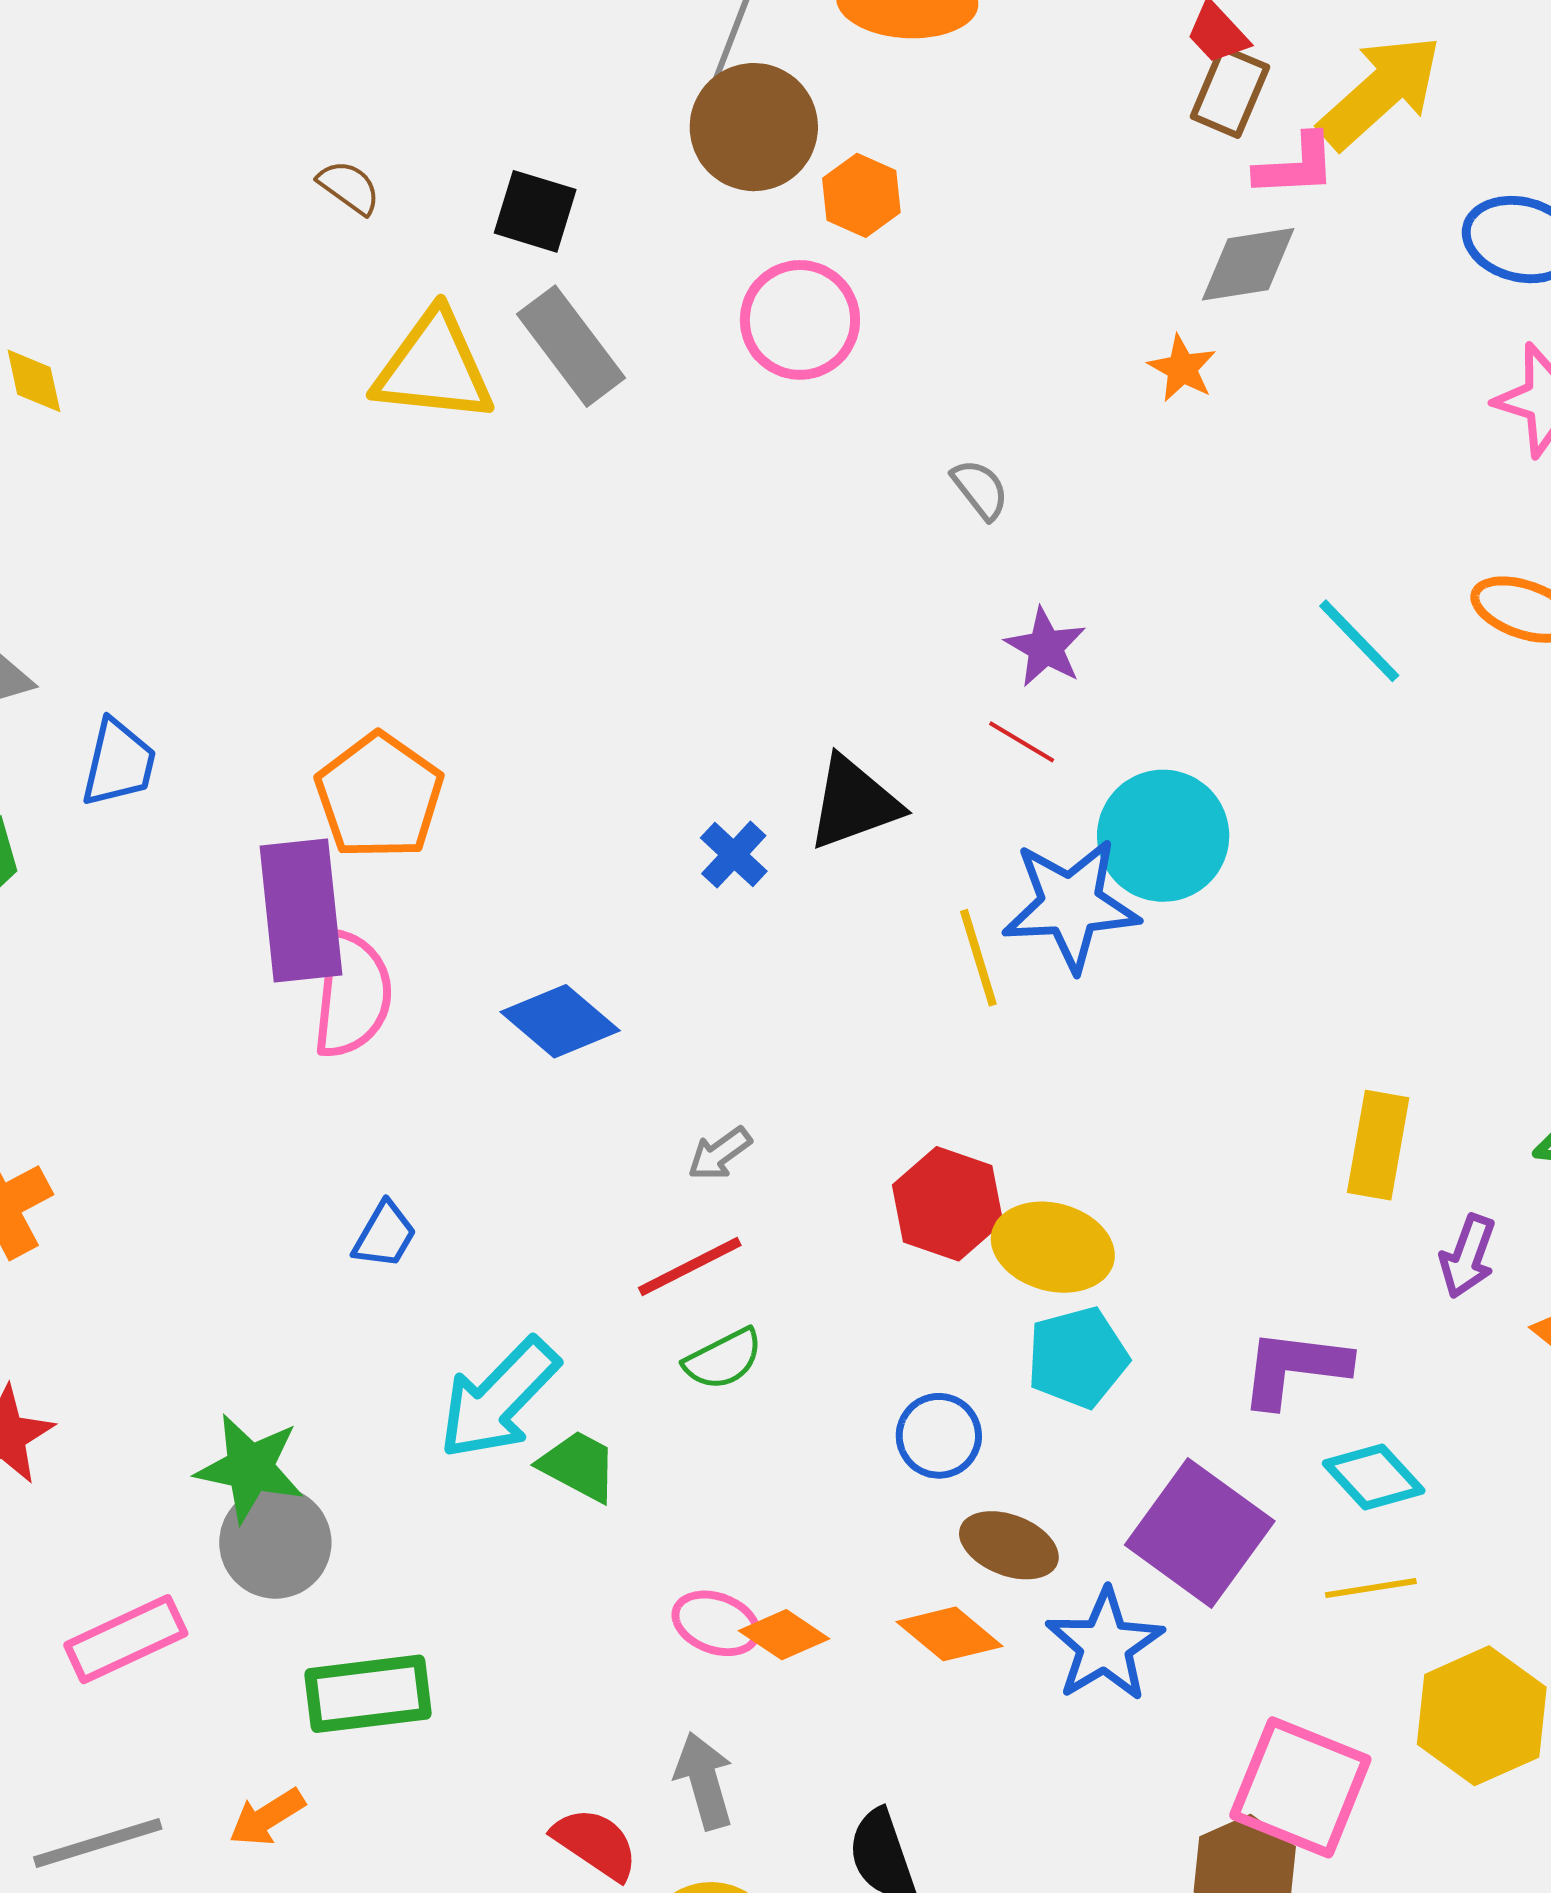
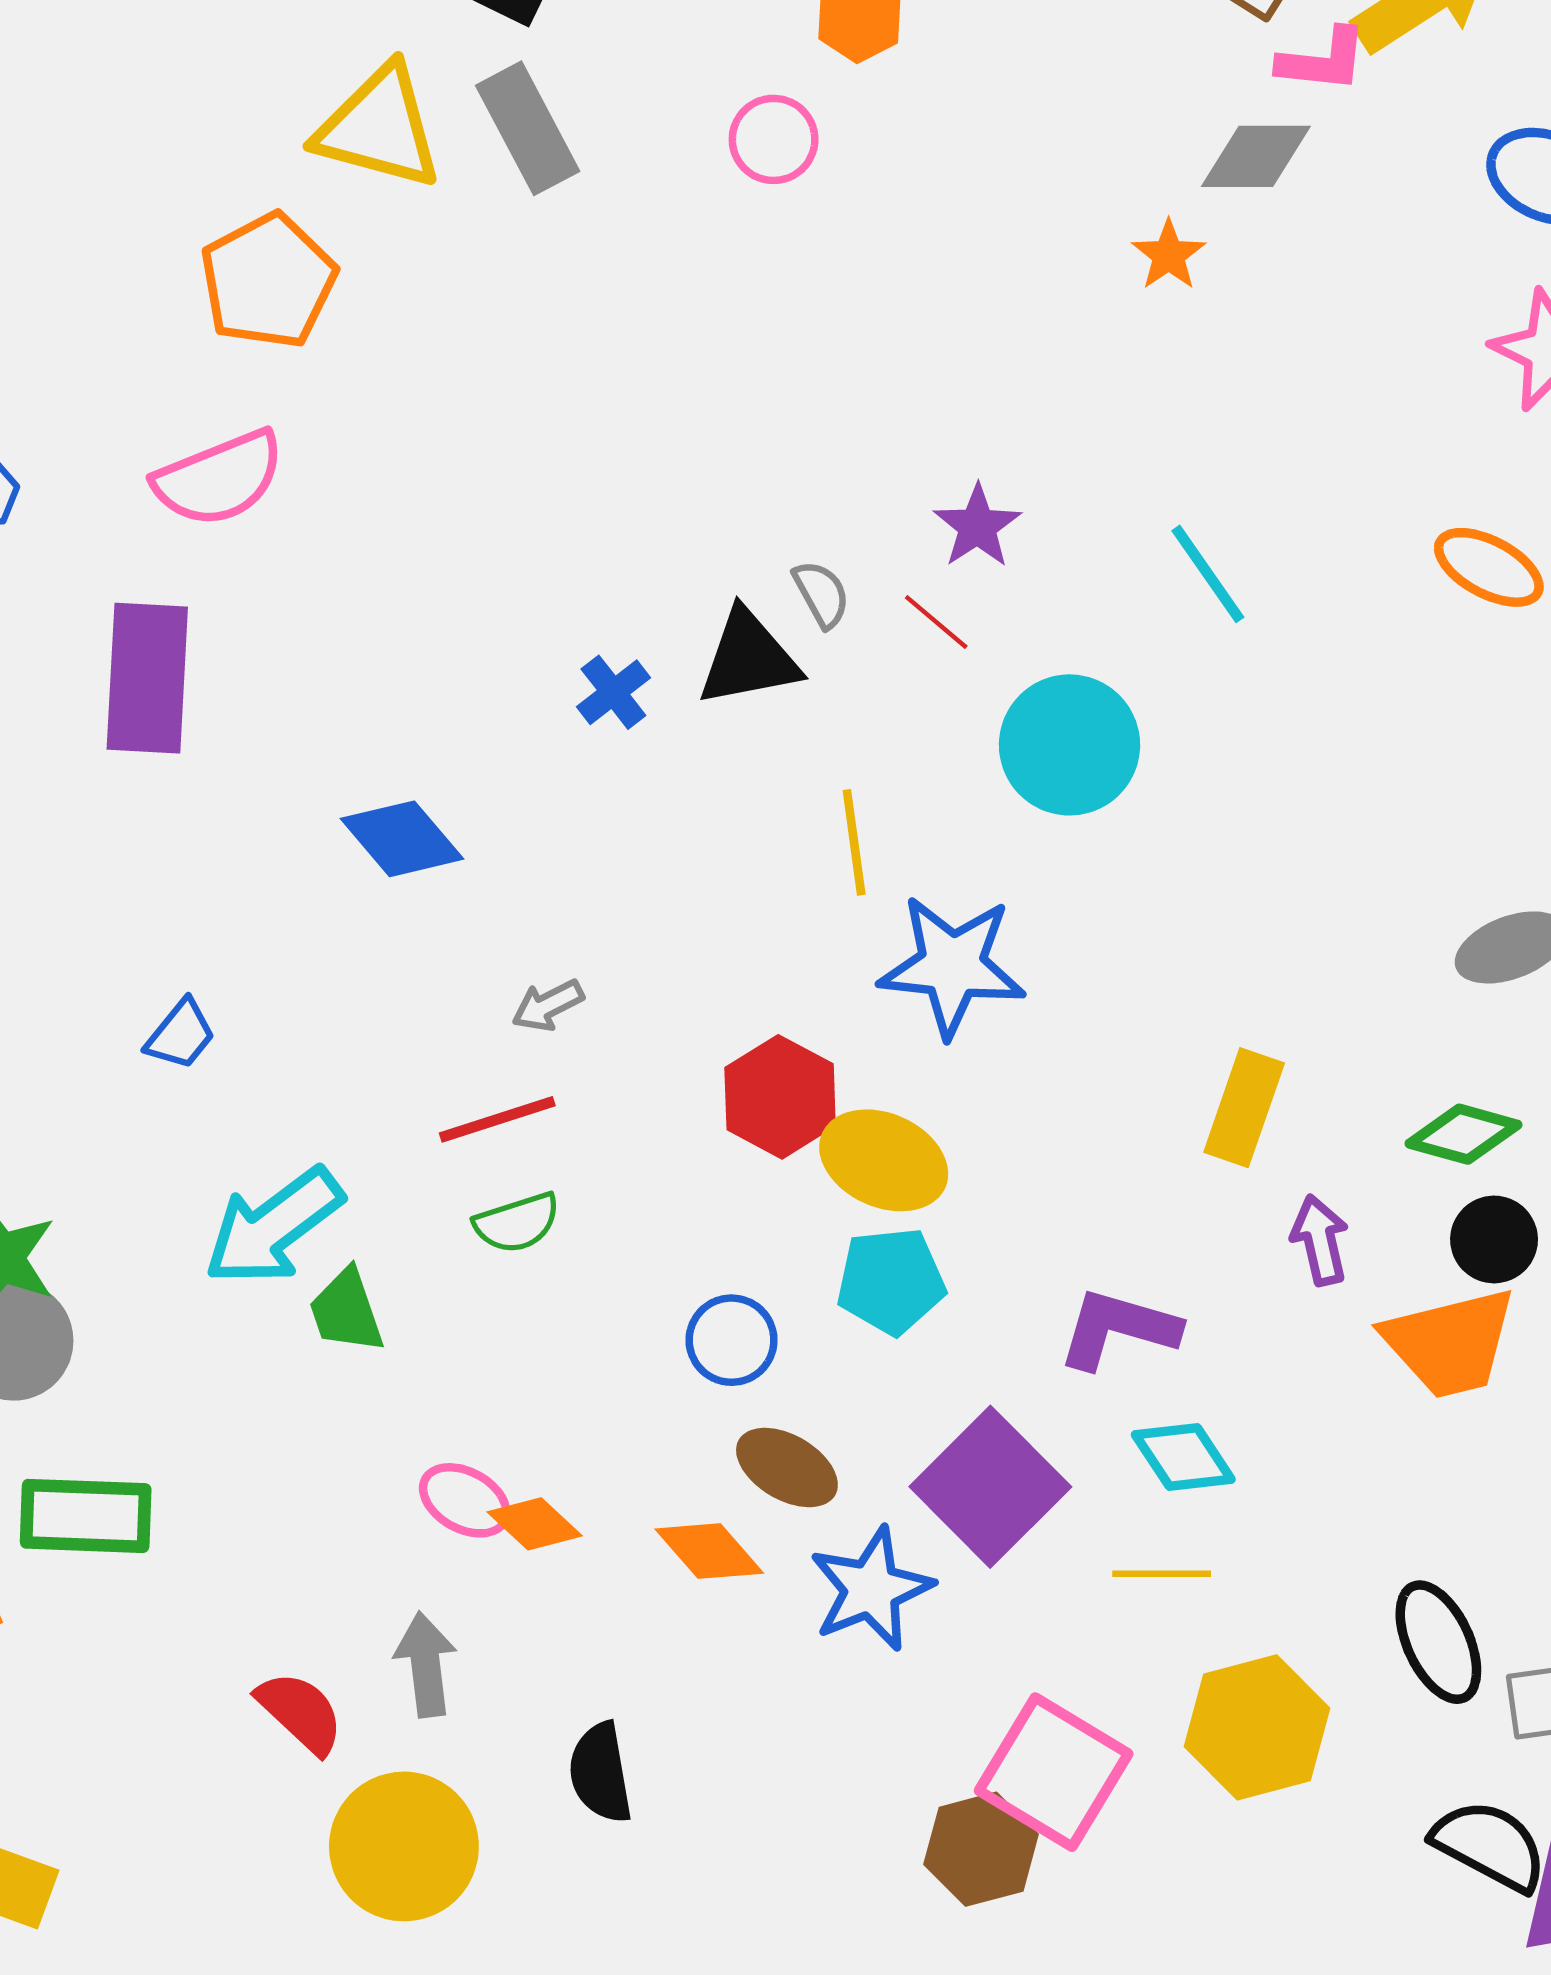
pink circle: (800, 320) -> (774, 139), size x0.7
gray semicircle: (980, 489) -> (821, 594), moved
cyan line: (1359, 641) -> (1208, 574), moved
orange pentagon: (379, 796) -> (268, 281), moved
blue star: (1071, 905) -> (952, 966), moved
pink semicircle: (352, 995) -> (219, 478), moved, turned 53
purple arrow: (1468, 1256) -> (1320, 1240), turned 138
green trapezoid: (579, 1466) -> (346, 1311), turned -146

